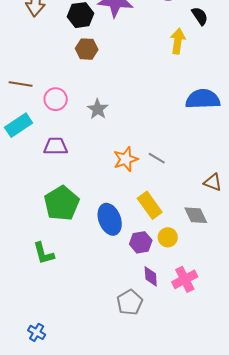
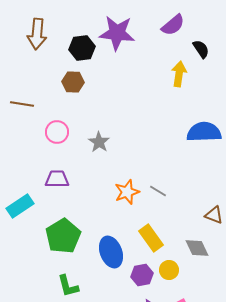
brown hexagon: (87, 49) -> (73, 82), moved
brown line: (21, 84) -> (22, 104), moved
cyan rectangle: (19, 125) -> (20, 206), moved
green L-shape: (44, 253) -> (68, 286), moved

